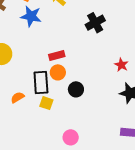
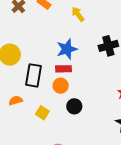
blue star: (31, 16) -> (67, 49), moved, turned 30
black rectangle: (41, 83) -> (34, 75), moved

